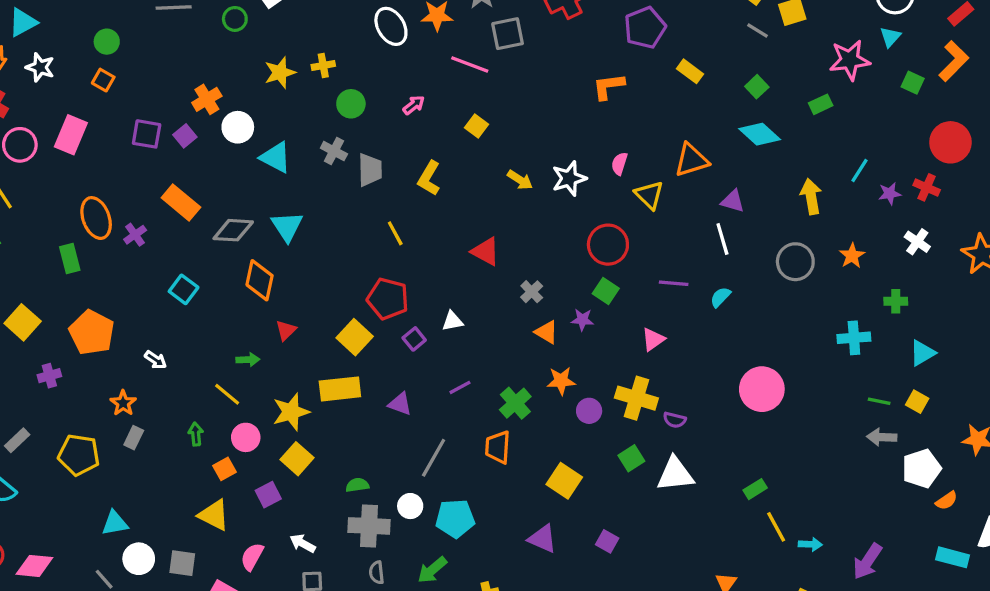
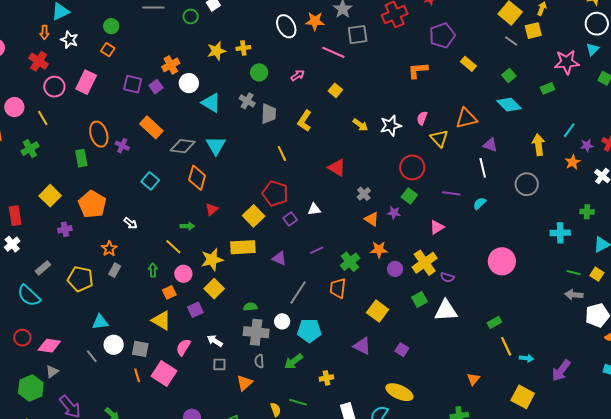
purple cross: (135, 235) -> (122, 146), turned -32
orange star: (852, 256) -> (573, 162), moved
yellow cross: (636, 398) -> (425, 263), turned 35

